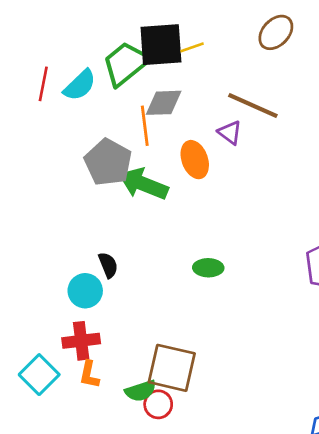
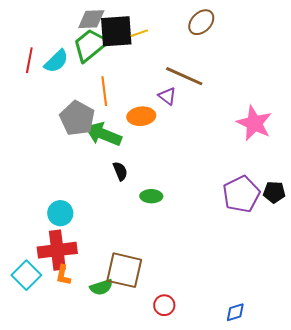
gray diamond: (164, 103) -> (91, 19), moved
orange ellipse: (195, 160) -> (141, 116), turned -76
black semicircle: (108, 265) -> (120, 171), moved
red cross: (81, 341) -> (57, 250), size x1.4
red circle: (158, 404) -> (164, 305), moved

